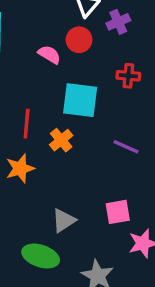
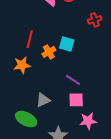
red cross: (128, 76) -> (95, 20), turned -32
cyan square: (80, 100) -> (67, 44), moved, size x0.7
purple line: (126, 147) -> (73, 80), moved

